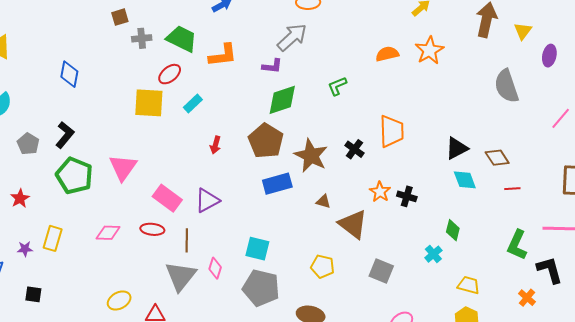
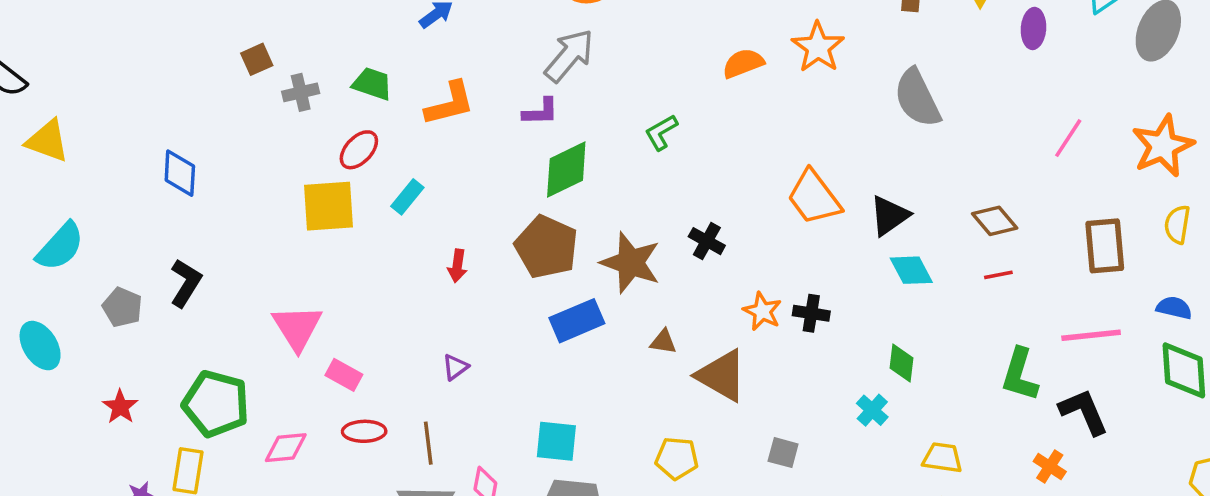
green trapezoid: (182, 39) -> (372, 84), size x0.7
gray semicircle: (506, 86) -> (917, 98), moved
orange trapezoid: (392, 131) -> (814, 197), moved, turned 152
brown diamond: (497, 158) -> (995, 221), moved
green pentagon: (74, 176) -> (216, 404), moved
pink rectangle: (167, 198) -> (344, 375), moved, size x0.7
purple triangle: (207, 201) -> (455, 367), size x0.6
gray square: (381, 271) -> (783, 453), size x0.7

